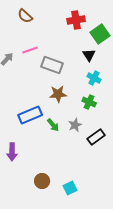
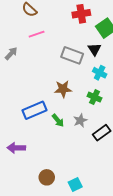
pink line: (30, 50) -> (37, 34), moved
gray rectangle: (52, 65) -> (72, 55), moved
purple arrow: (12, 152) -> (16, 148), turned 90

